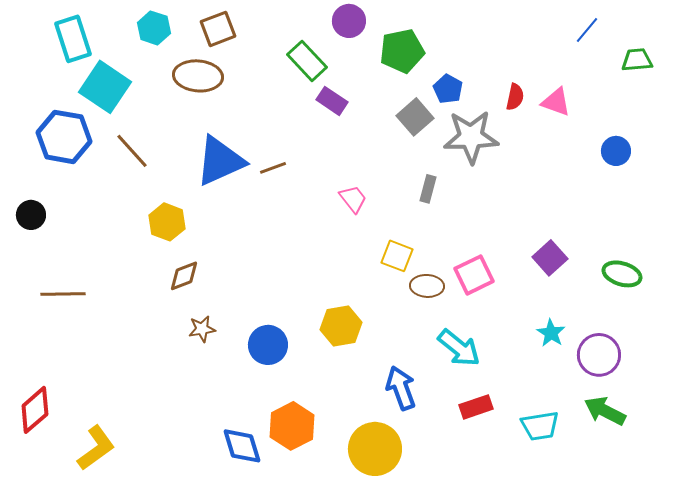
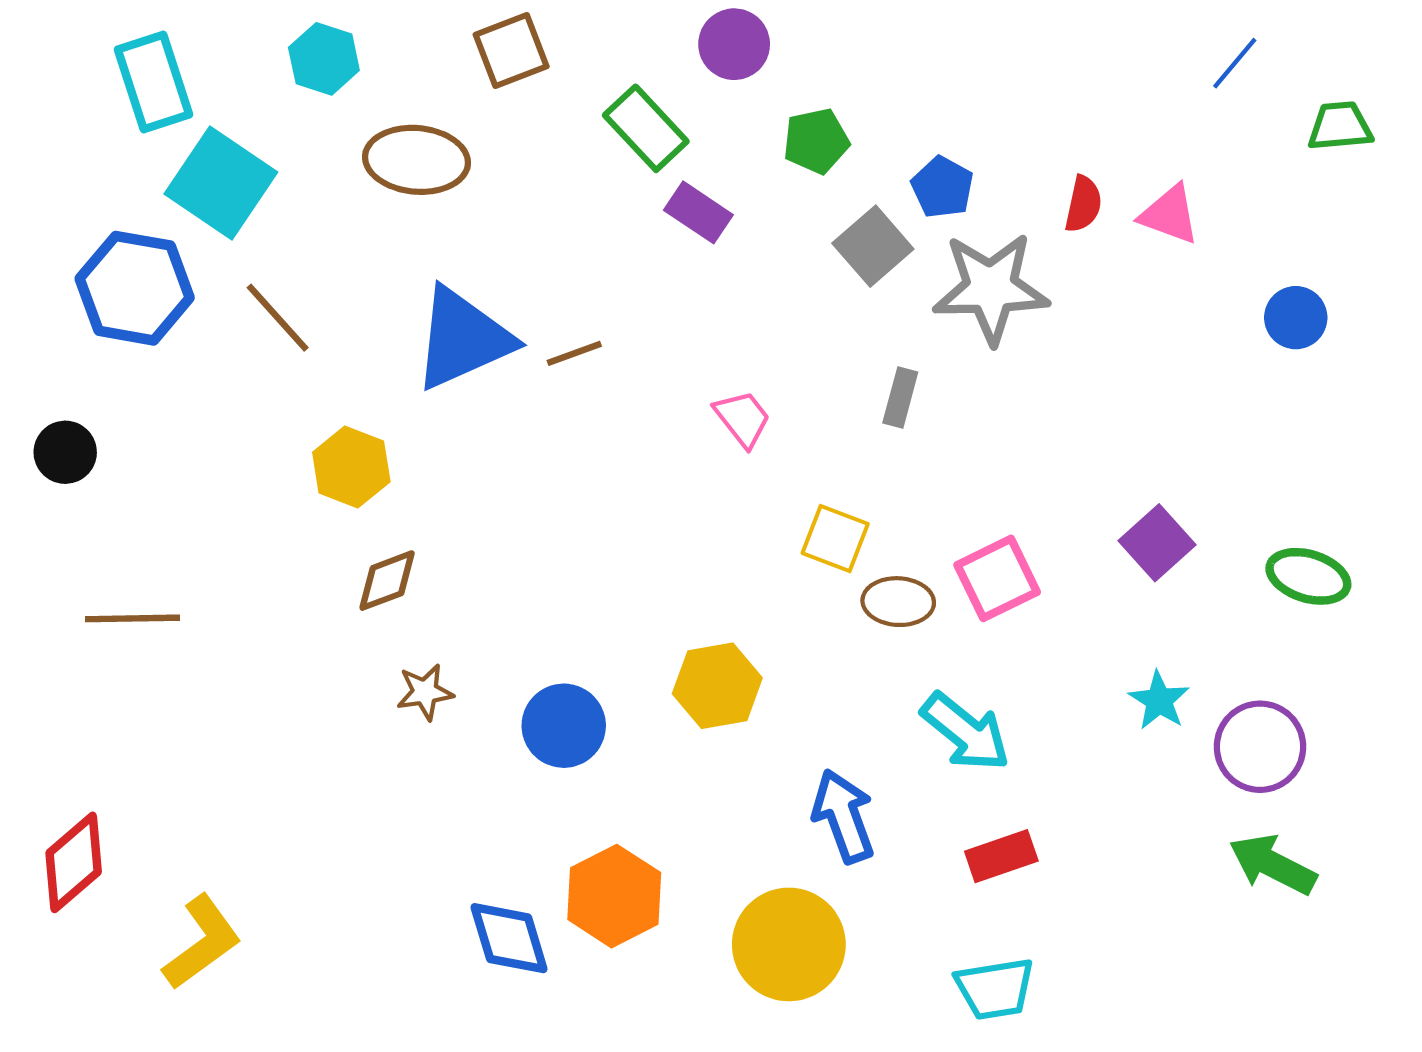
brown square: (218, 29) -> (511, 50), moved
green pentagon: (402, 51) -> (816, 141), moved, size x0.7
cyan trapezoid: (540, 426) -> (995, 989), moved

